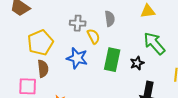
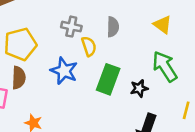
yellow triangle: (148, 11) -> (163, 25), turned 35

